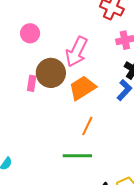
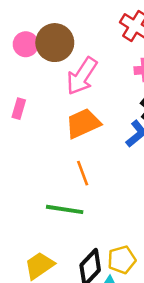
brown circle: (51, 73) -> (55, 43), moved
orange line: (87, 126) -> (83, 173), turned -54

